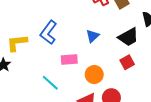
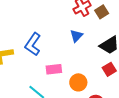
blue triangle: (93, 36) -> (76, 36), moved

